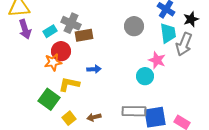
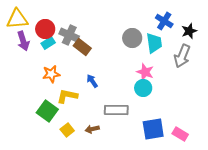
cyan trapezoid: (168, 33) -> (154, 43), moved
brown rectangle: (84, 35) -> (82, 47), turned 48
red circle: (61, 51) -> (45, 29), moved
pink star: (157, 60) -> (145, 72), moved
blue arrow: (94, 69) -> (92, 81), turned -120
gray rectangle: (134, 111) -> (116, 110), moved

